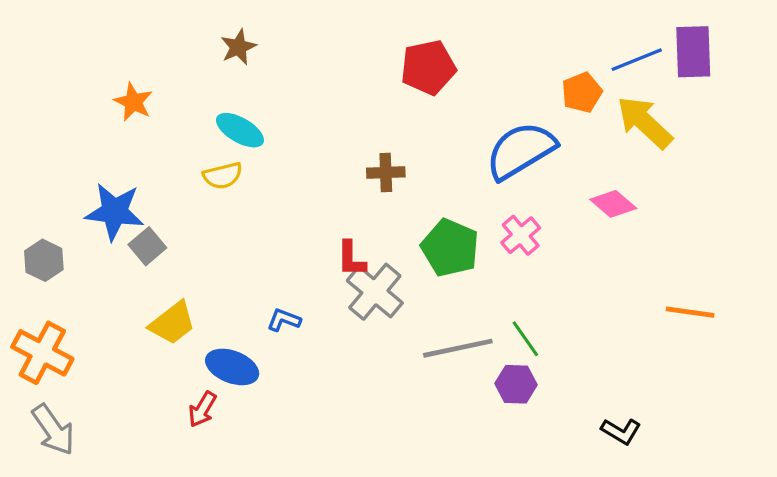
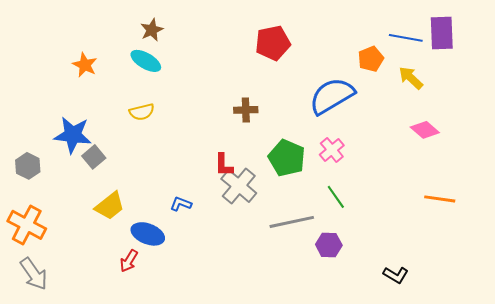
blue line: (637, 60) -> (406, 38), turned 32
yellow arrow: (645, 122) -> (411, 78), size x0.7
cyan ellipse: (240, 130) -> (146, 61), moved
pink diamond: (613, 204) -> (425, 130), moved
green line: (525, 339) -> (336, 197), moved

